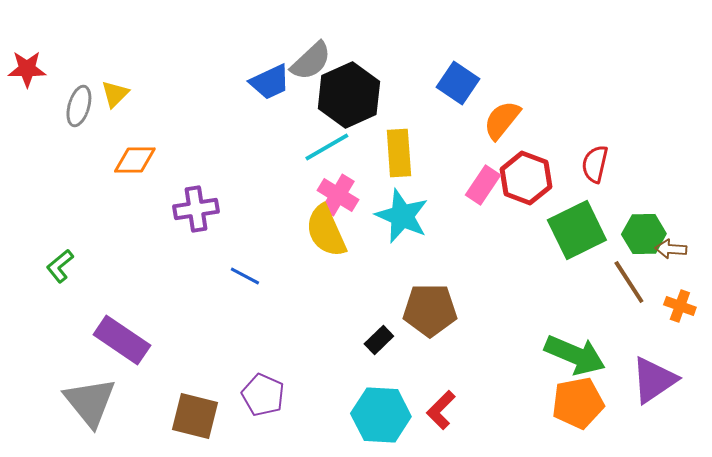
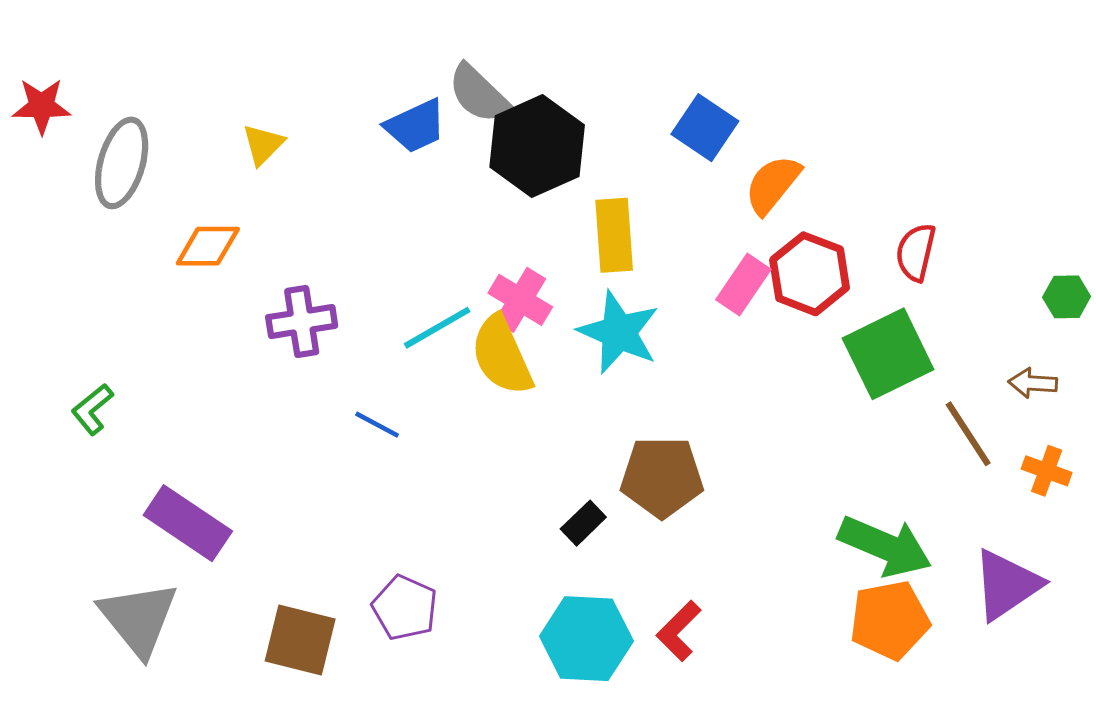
gray semicircle: (311, 61) -> (479, 94), turned 87
yellow triangle: (115, 94) -> (263, 144), moved
gray ellipse: (79, 106) -> (122, 163), size x1.4
cyan line: (327, 147) -> (437, 328), moved
green hexagon: (644, 234) -> (1067, 297), moved, size x0.7

